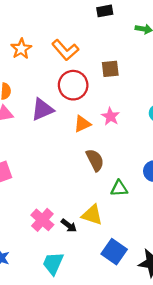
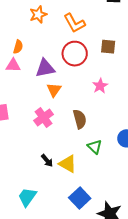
orange triangle: (82, 124) -> (54, 90), moved, turned -42
green triangle: (119, 188) -> (95, 147), turned 35
pink cross: (42, 220) -> (44, 118), moved
black arrow: (69, 226) -> (47, 161), moved

